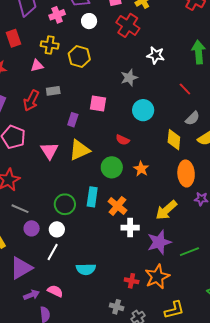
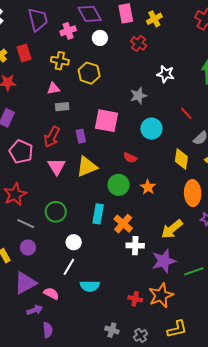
red cross: (128, 25) -> (139, 43), size x0.7
pink triangle: (37, 66) -> (53, 88), moved
red line: (185, 89) -> (186, 113), moved
red arrow: (31, 101) -> (52, 137), moved
pink square: (98, 104) -> (107, 121), size x1.4
purple rectangle: (73, 120) -> (81, 136), turned -32
green circle: (65, 204) -> (56, 212), moved
purple circle: (32, 228) -> (28, 247), moved
white circle: (57, 229) -> (74, 242), moved
white line: (53, 252) -> (69, 267), moved
pink semicircle: (55, 291) -> (51, 294), moved
gray cross: (117, 307) -> (112, 330), moved

